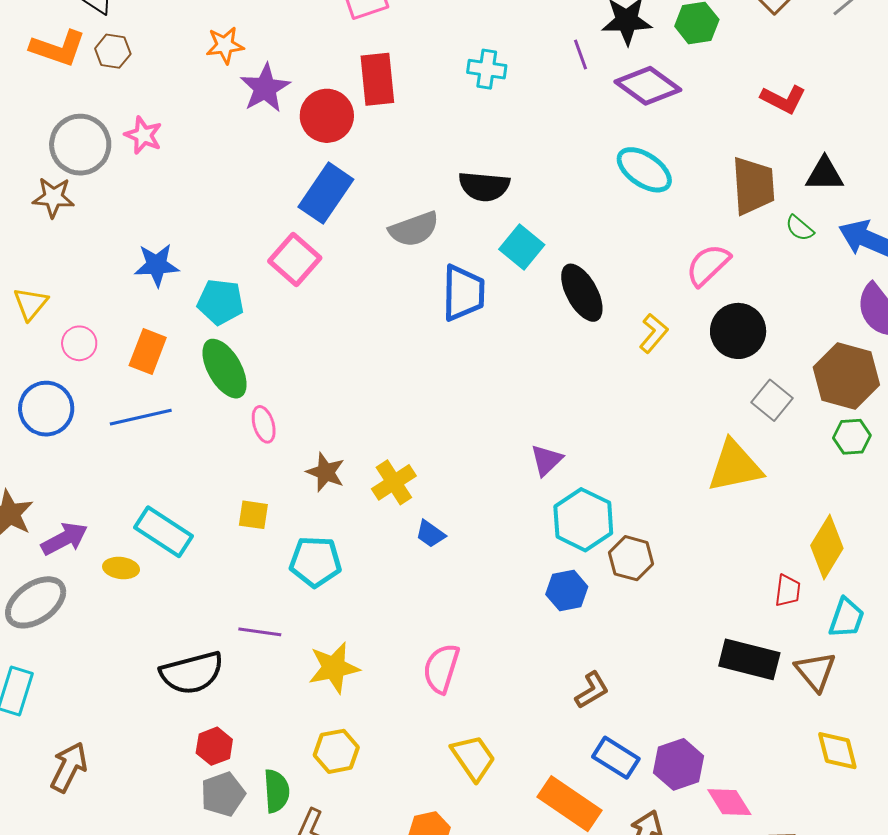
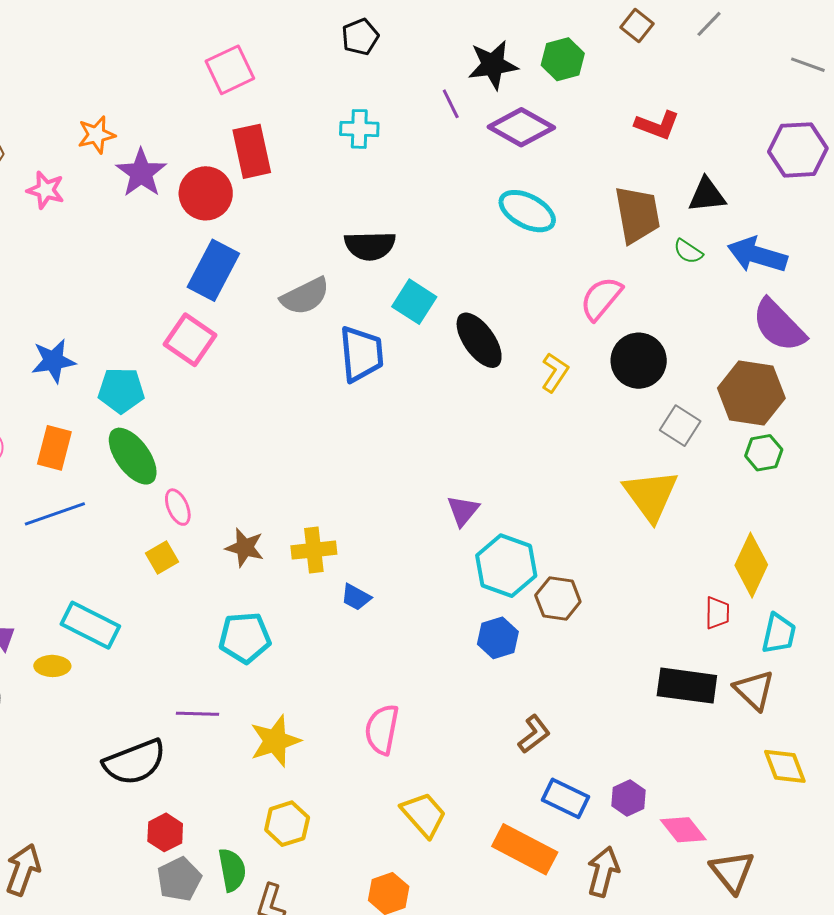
pink star: (143, 135) -> (46, 190), moved
yellow triangle: (735, 466) -> (651, 495), turned -48
yellow cross: (394, 482) -> (314, 550), turned 33
yellow square: (253, 515) -> (162, 557), moved, turned -32
purple hexagon: (679, 764) -> (629, 798), size x0.7

